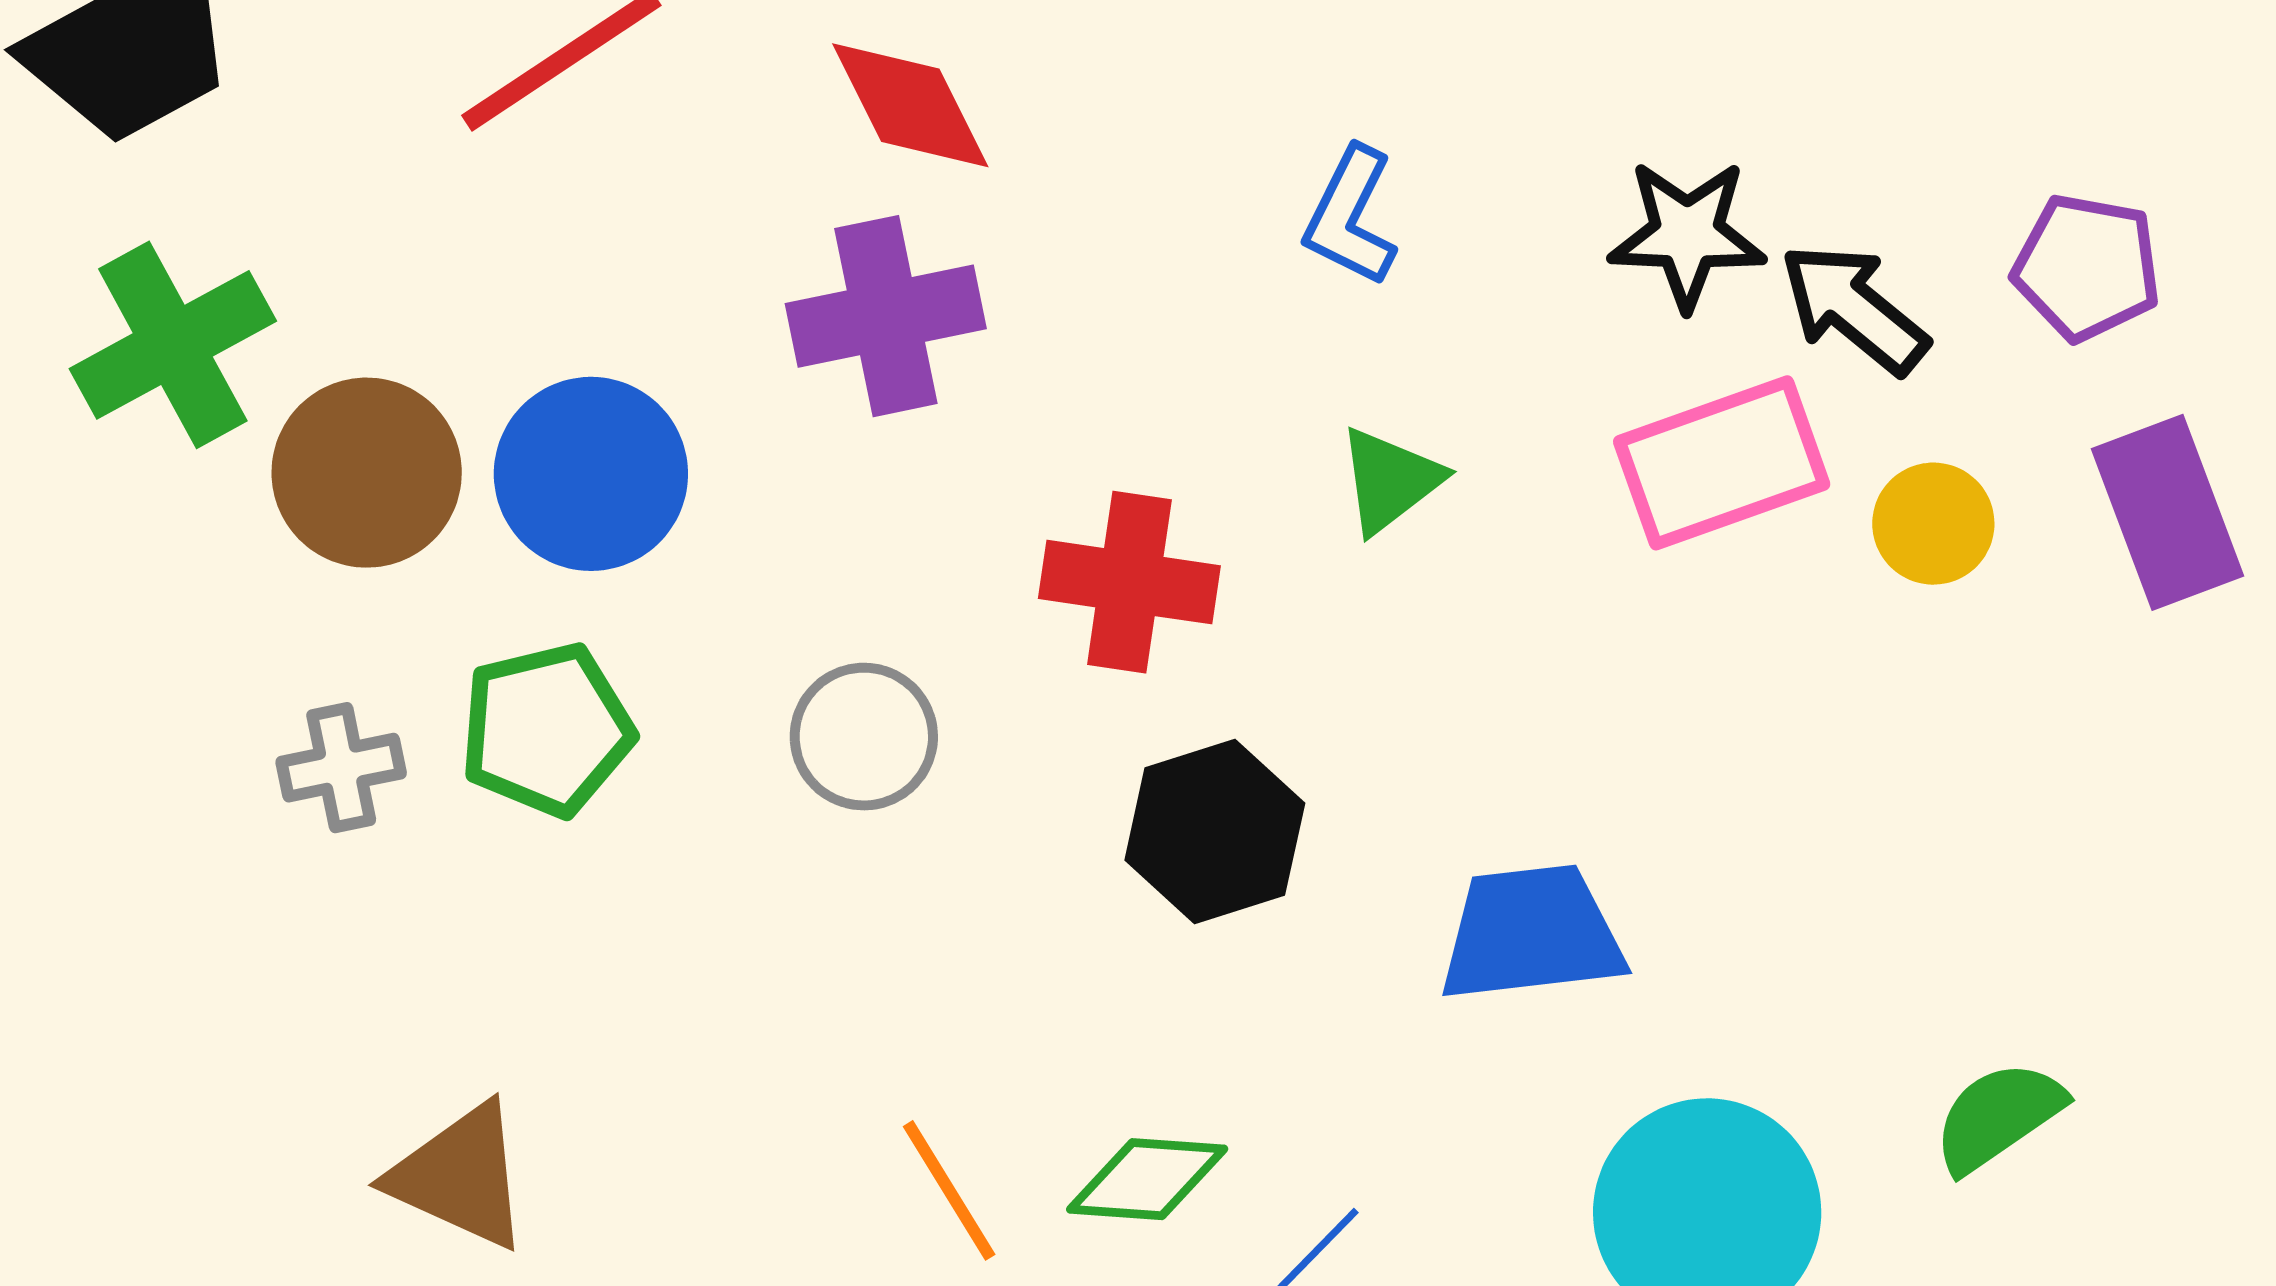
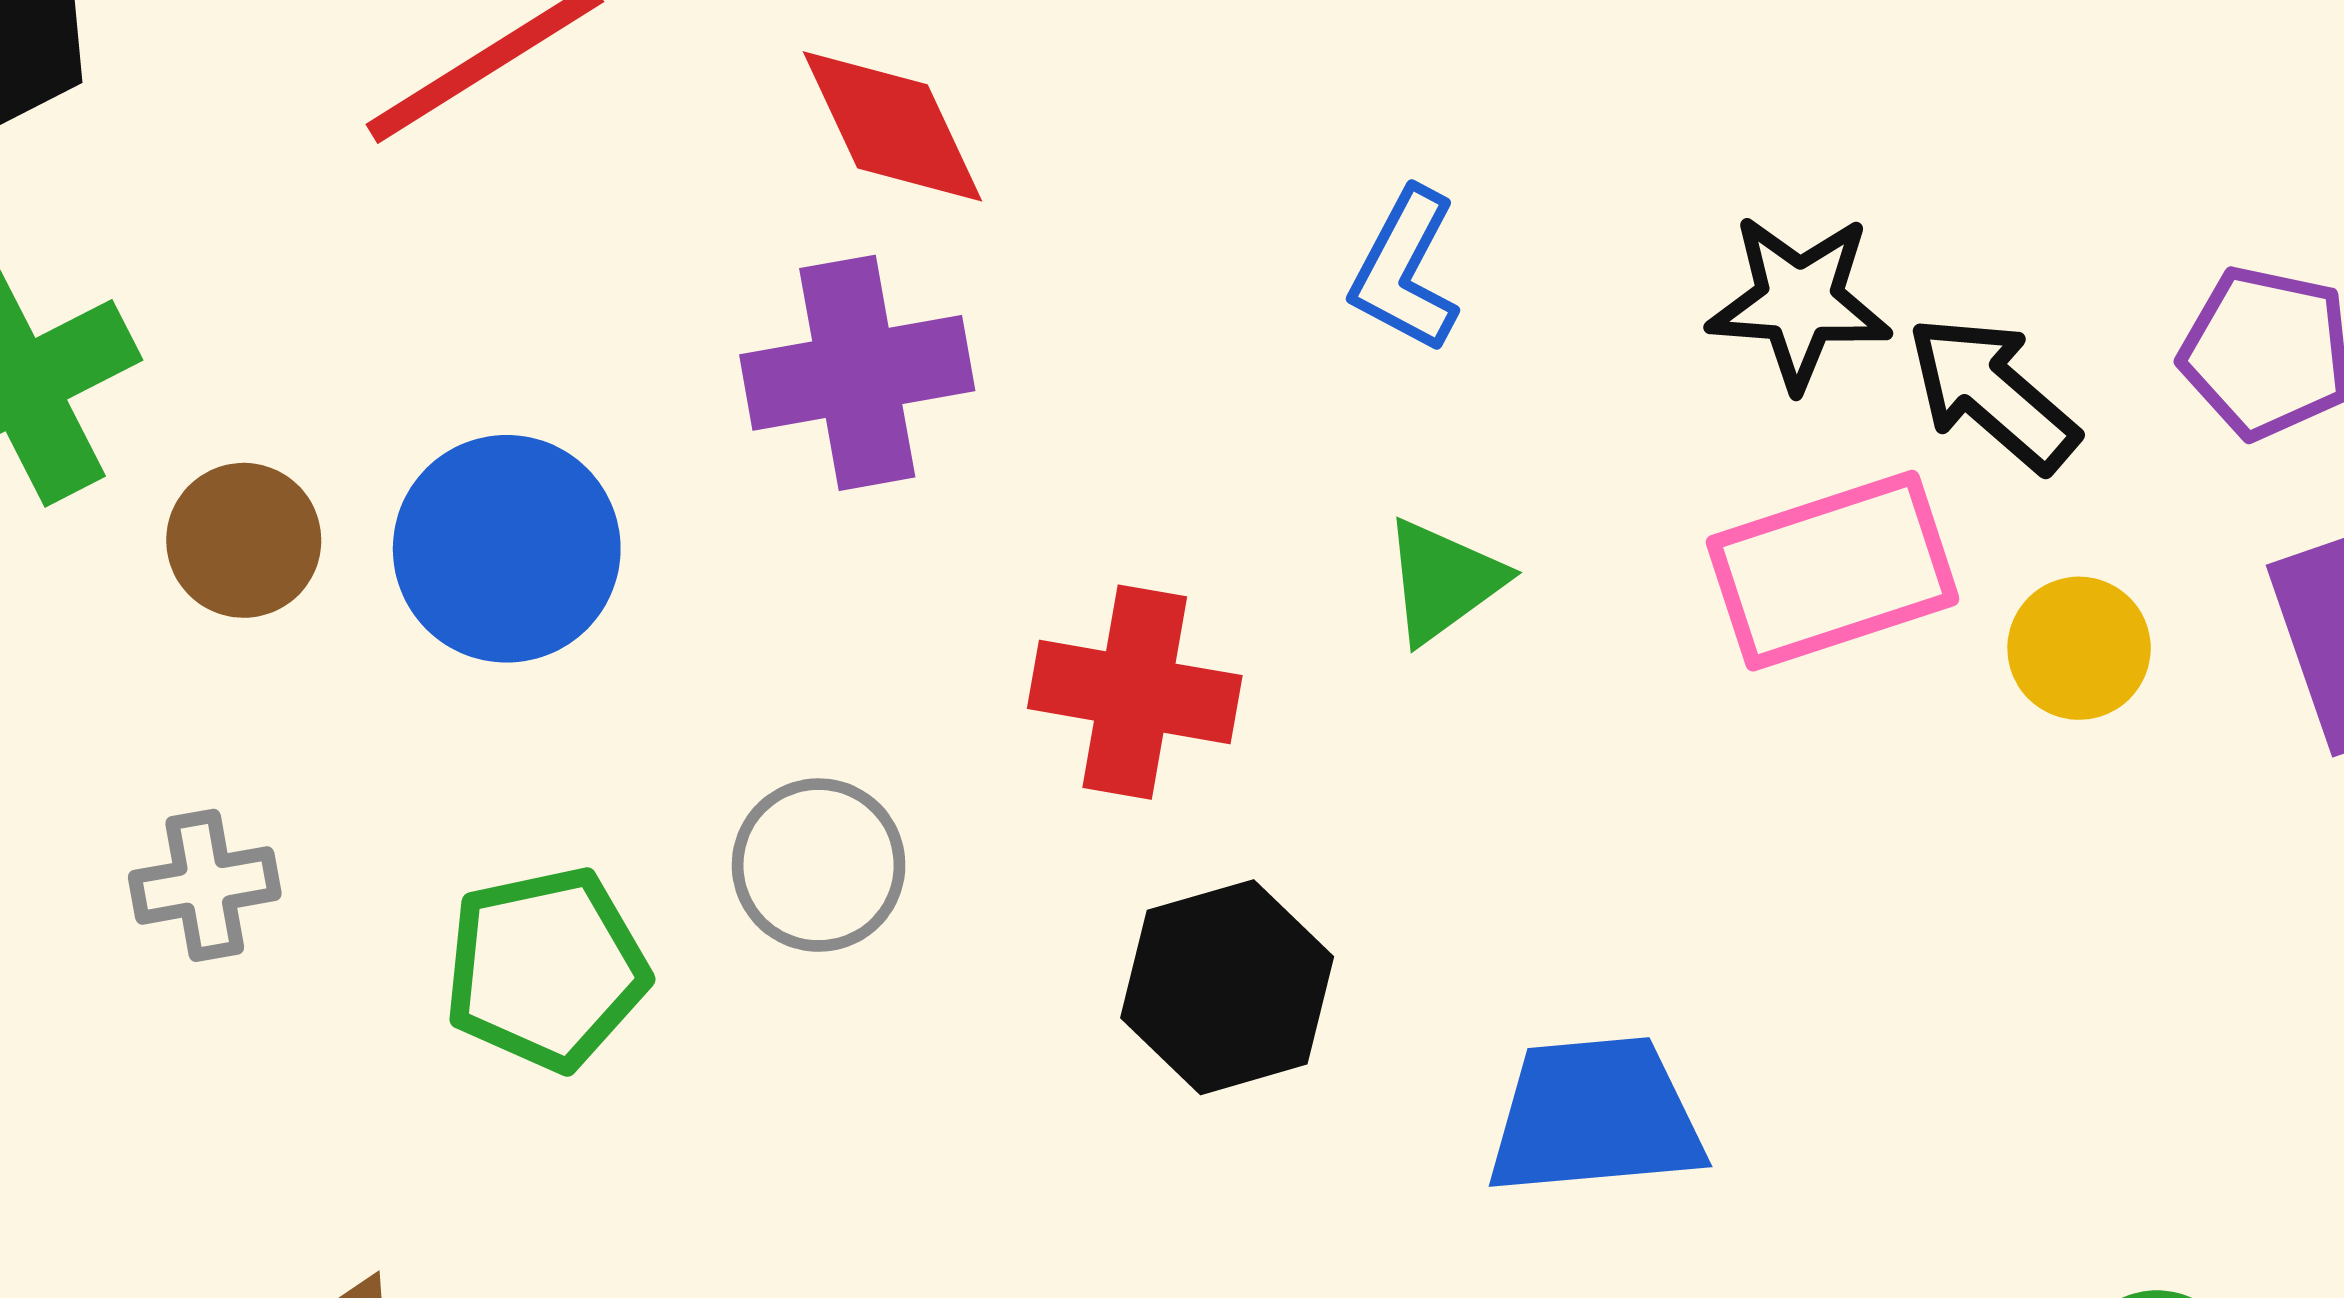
brown circle: (367, 473) -> (244, 540), size x0.7
green pentagon: (547, 730) -> (546, 969), moved

